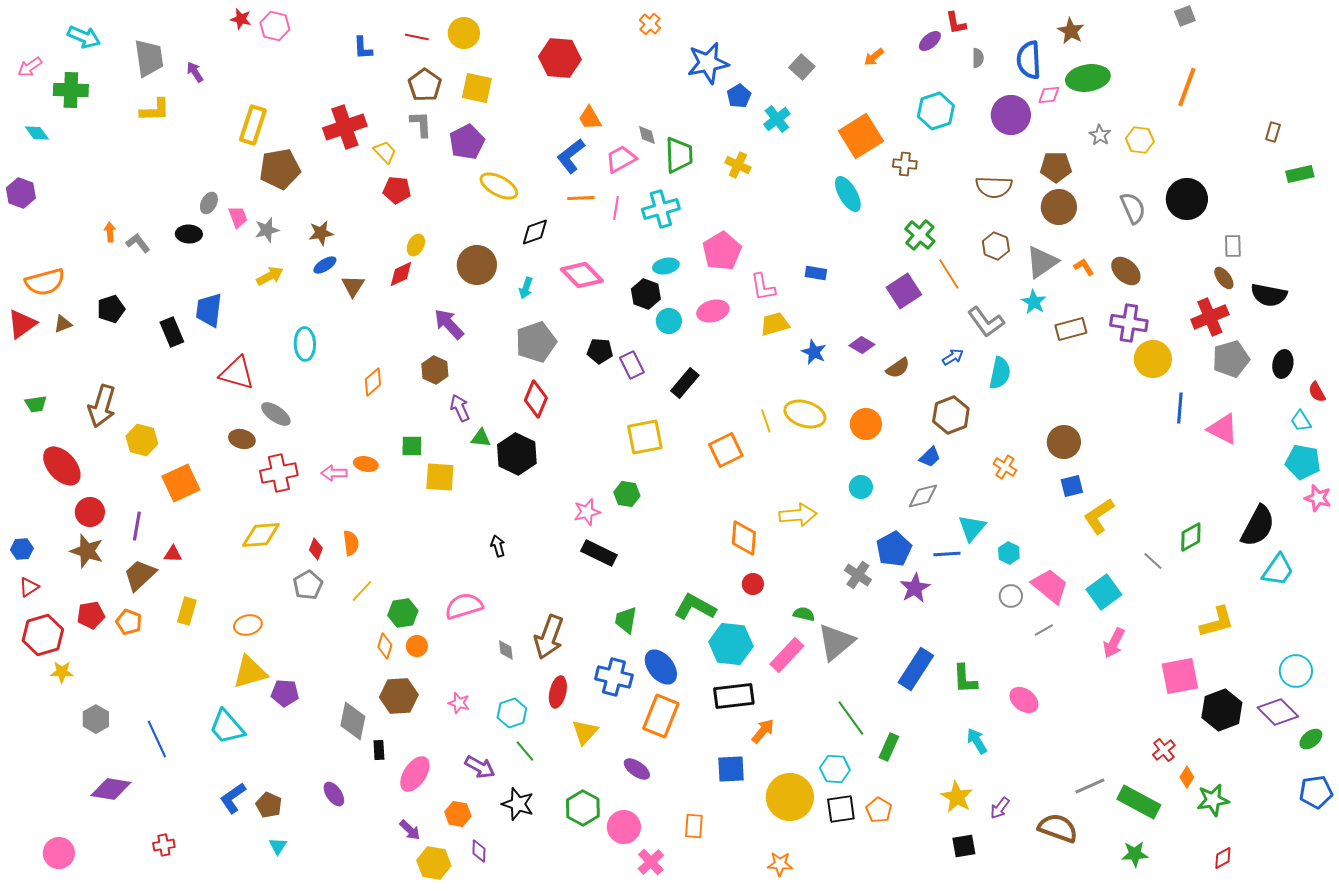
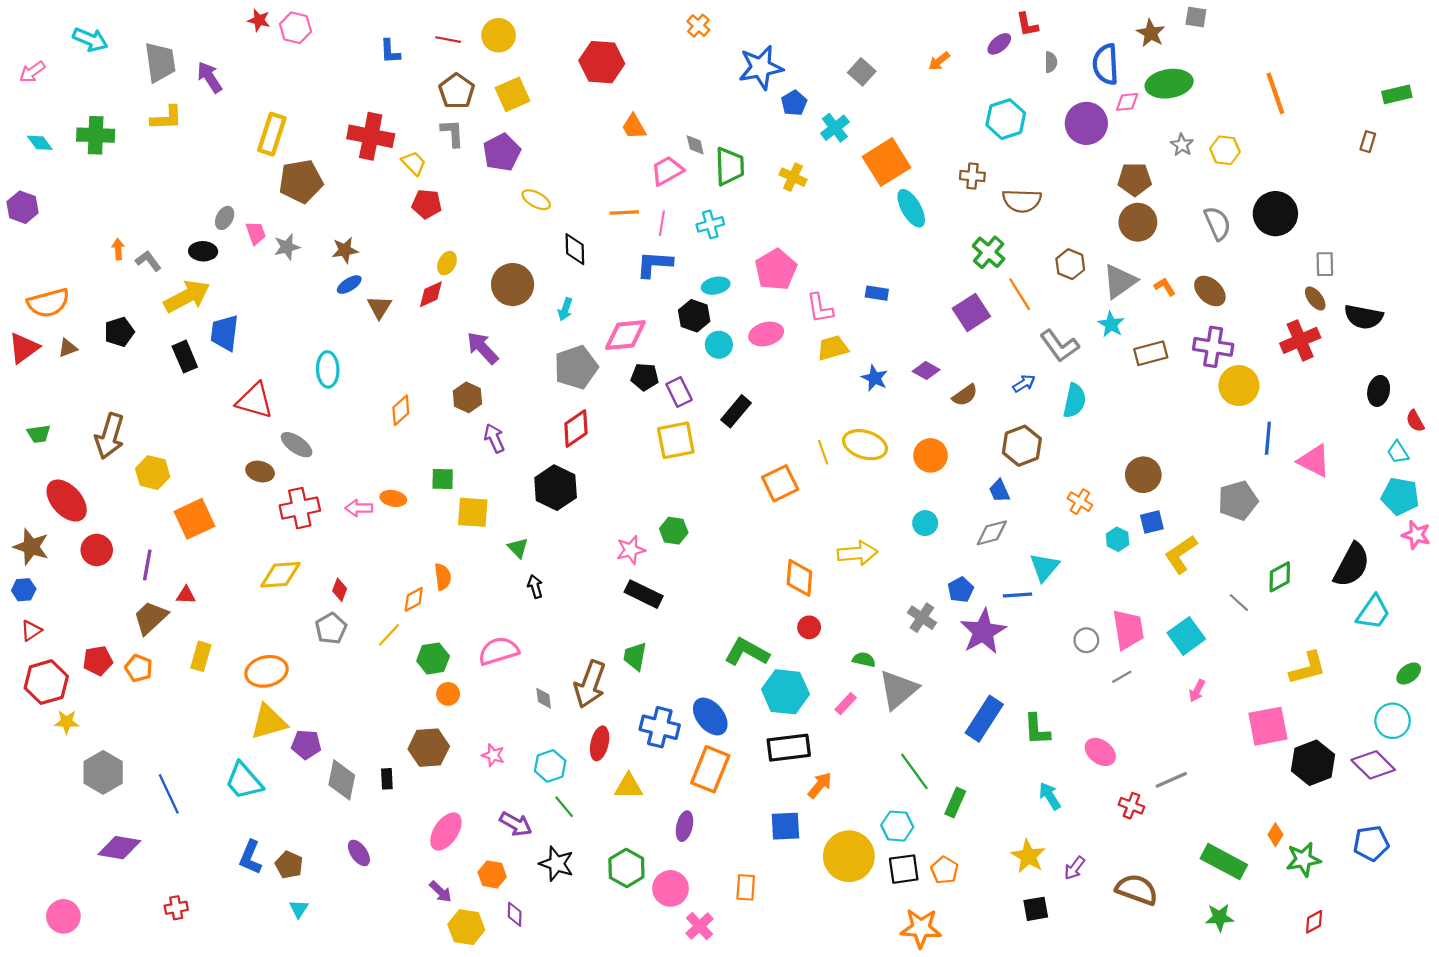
gray square: (1185, 16) -> (1196, 17), moved, turned 30
purple arrow: (195, 72) -> (210, 77), size x1.4
orange line: (1187, 87) -> (1275, 93), turned -39
yellow square: (477, 88) -> (513, 94), turned -36
green cross: (71, 90) -> (96, 135), moved
red cross: (345, 127) -> (371, 136), turned 30
orange square: (861, 136) -> (886, 162), moved
blue L-shape: (571, 156) -> (654, 264), moved, turned 42
green rectangle: (1300, 174) -> (1397, 94), moved
yellow ellipse: (499, 186) -> (536, 200), size x0.7
brown semicircle: (994, 187) -> (1022, 201), moved
cyan cross: (661, 209) -> (710, 224), size x0.7
black diamond: (535, 232) -> (575, 249), turned -72
pink diamond: (582, 275) -> (625, 335), moved, turned -51
yellow arrow: (270, 276) -> (187, 296), moved, size x1.6
gray pentagon: (1231, 359) -> (1238, 501), moved
red diamond: (536, 399) -> (576, 429), turned 33
yellow square: (645, 437) -> (676, 440), moved
green triangle: (481, 438) -> (518, 548), moved, turned 40
blue trapezoid: (930, 457) -> (999, 491), turned 110
orange semicircle: (351, 543) -> (443, 577), moved
blue pentagon: (894, 549) -> (961, 590), size x0.7
brown star: (87, 551) -> (31, 547), moved
cyan hexagon: (1009, 553) -> (1117, 539), moved
pink trapezoid: (1050, 586) -> (1128, 629), turned 42
purple star: (915, 588) -> (983, 632), size x1.4
green trapezoid: (626, 620) -> (635, 656), moved
orange ellipse: (248, 625) -> (266, 671), size x1.4
pink arrow: (1114, 643) -> (1197, 691), size x0.7
orange diamond: (385, 646) -> (414, 599), moved, turned 45
pink rectangle: (787, 655) -> (846, 704), size x0.6
gray hexagon: (96, 719) -> (103, 772), size x1.4
gray diamond: (353, 721) -> (342, 780), moved
yellow triangle: (585, 732) -> (629, 786), turned 48
green ellipse: (1311, 739) -> (1409, 674), moved
black rectangle: (379, 750) -> (387, 779), moved
red cross: (1164, 750) -> (1131, 806), moved, turned -30
purple ellipse: (637, 769) -> (684, 826), turned 68
gray line: (1090, 786) -> (1171, 780), moved
blue pentagon: (1316, 792) -> (1371, 843), moved
blue L-shape: (233, 798) -> (250, 857), turned -32
orange star: (780, 864) -> (921, 928), moved, size x1.5

